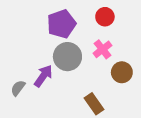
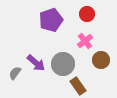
gray circle: (67, 57) -> (63, 64), moved
purple arrow: (43, 76) -> (36, 63), turned 96

